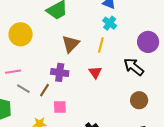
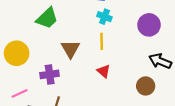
black arrow: (134, 67) -> (160, 61), moved
purple cross: (60, 72) -> (50, 74), moved
brown circle: (139, 100) -> (146, 86), moved

